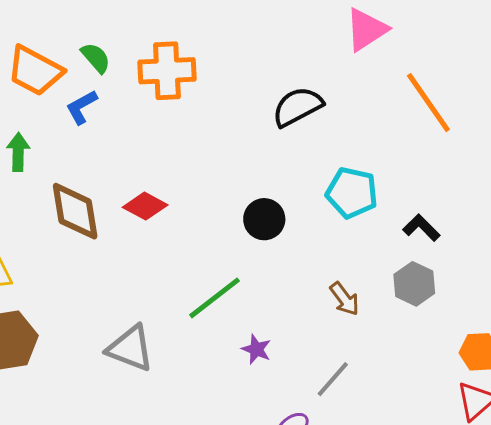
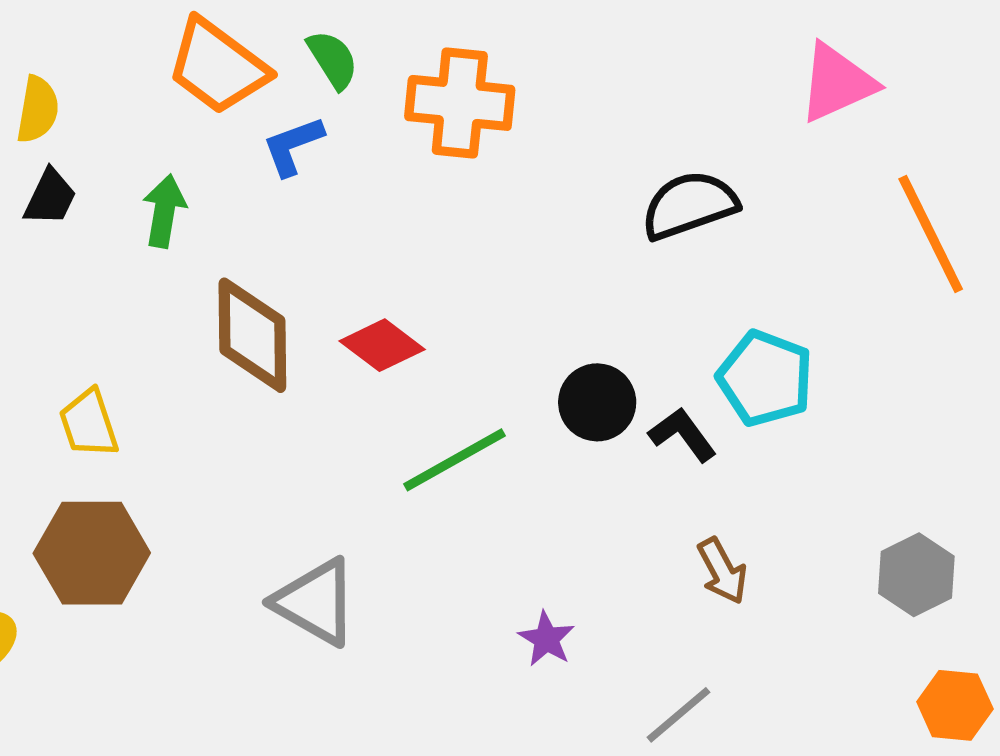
black L-shape: (421, 228) -> (683, 435), moved
gray hexagon: (414, 284) -> (916, 575), moved
green line: (214, 298) -> (455, 460), moved

